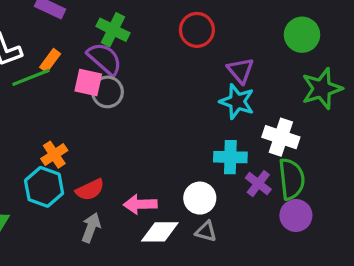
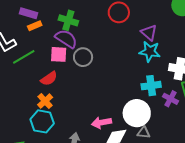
orange rectangle: (50, 60) -> (35, 26), moved, turned 40
gray circle: (107, 92) -> (83, 57), moved
red semicircle: (90, 190) -> (49, 79), moved
white circle: (200, 198) -> (137, 113), size x1.4

